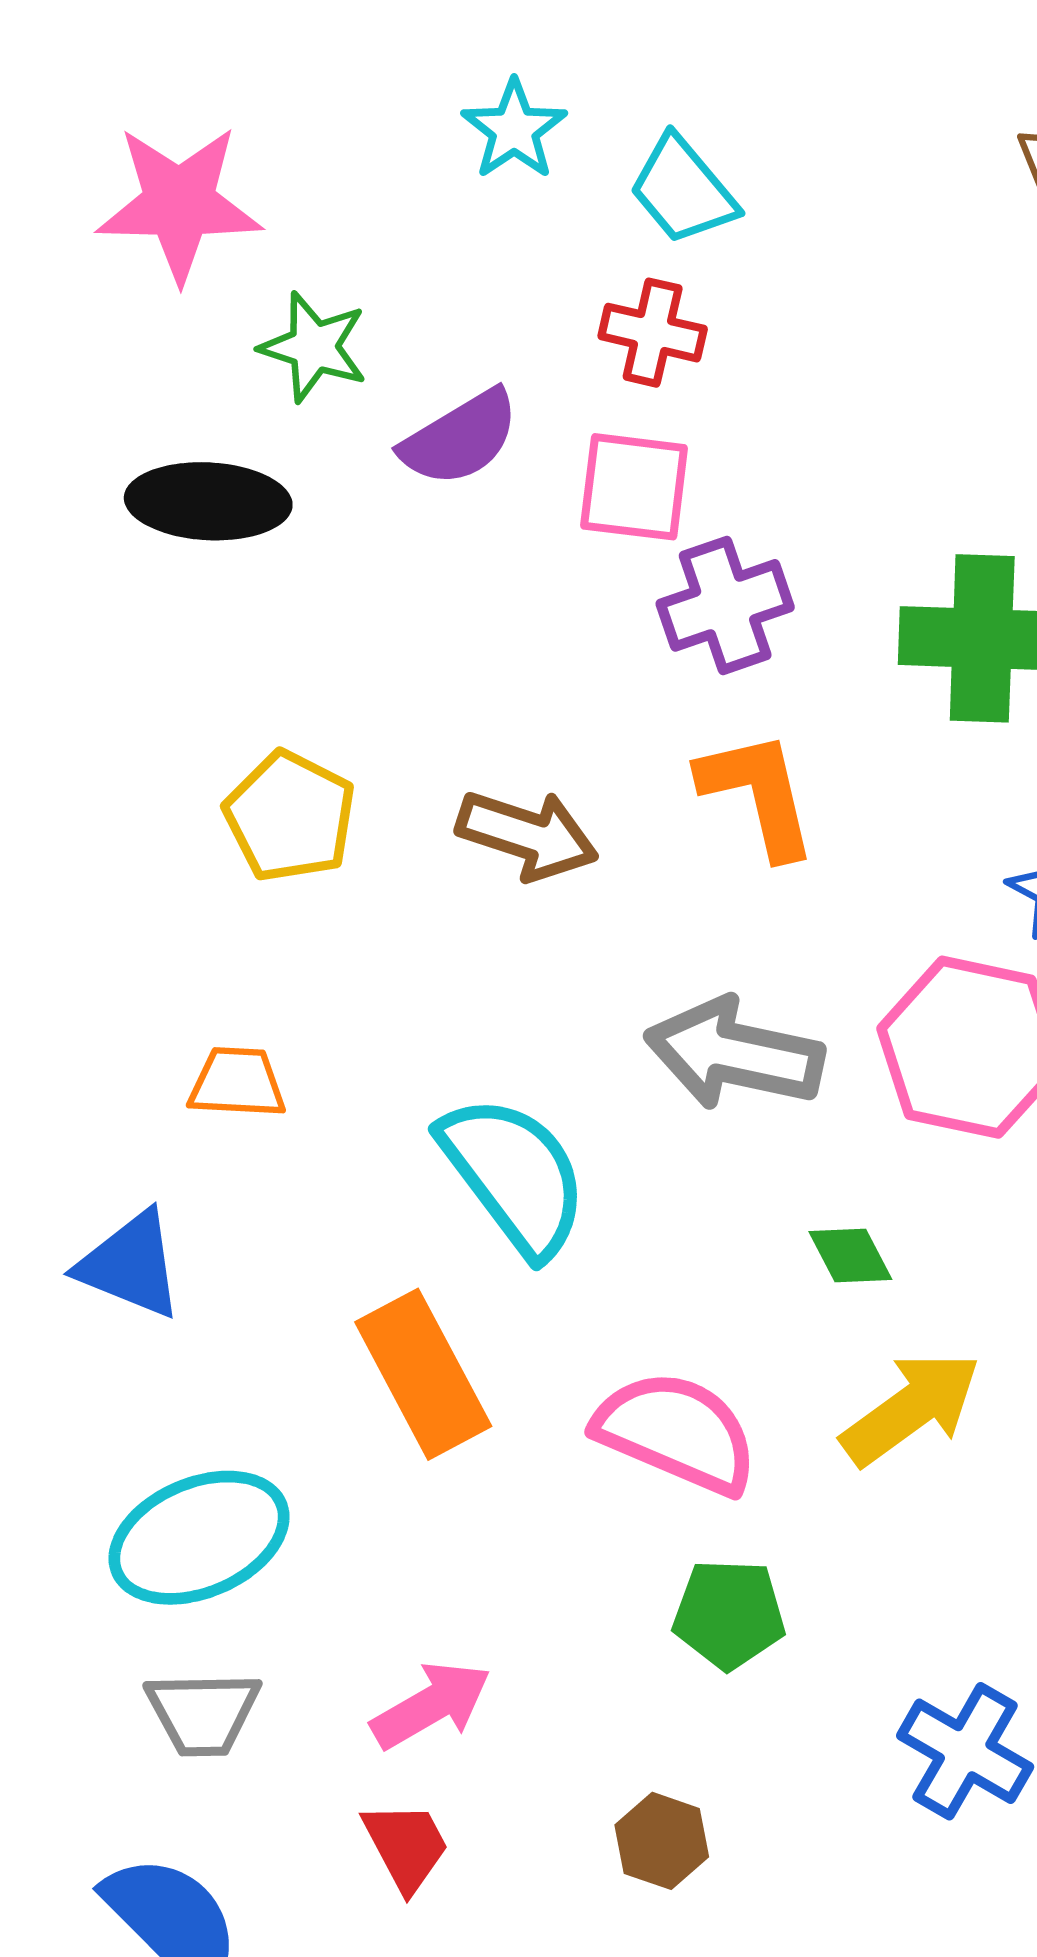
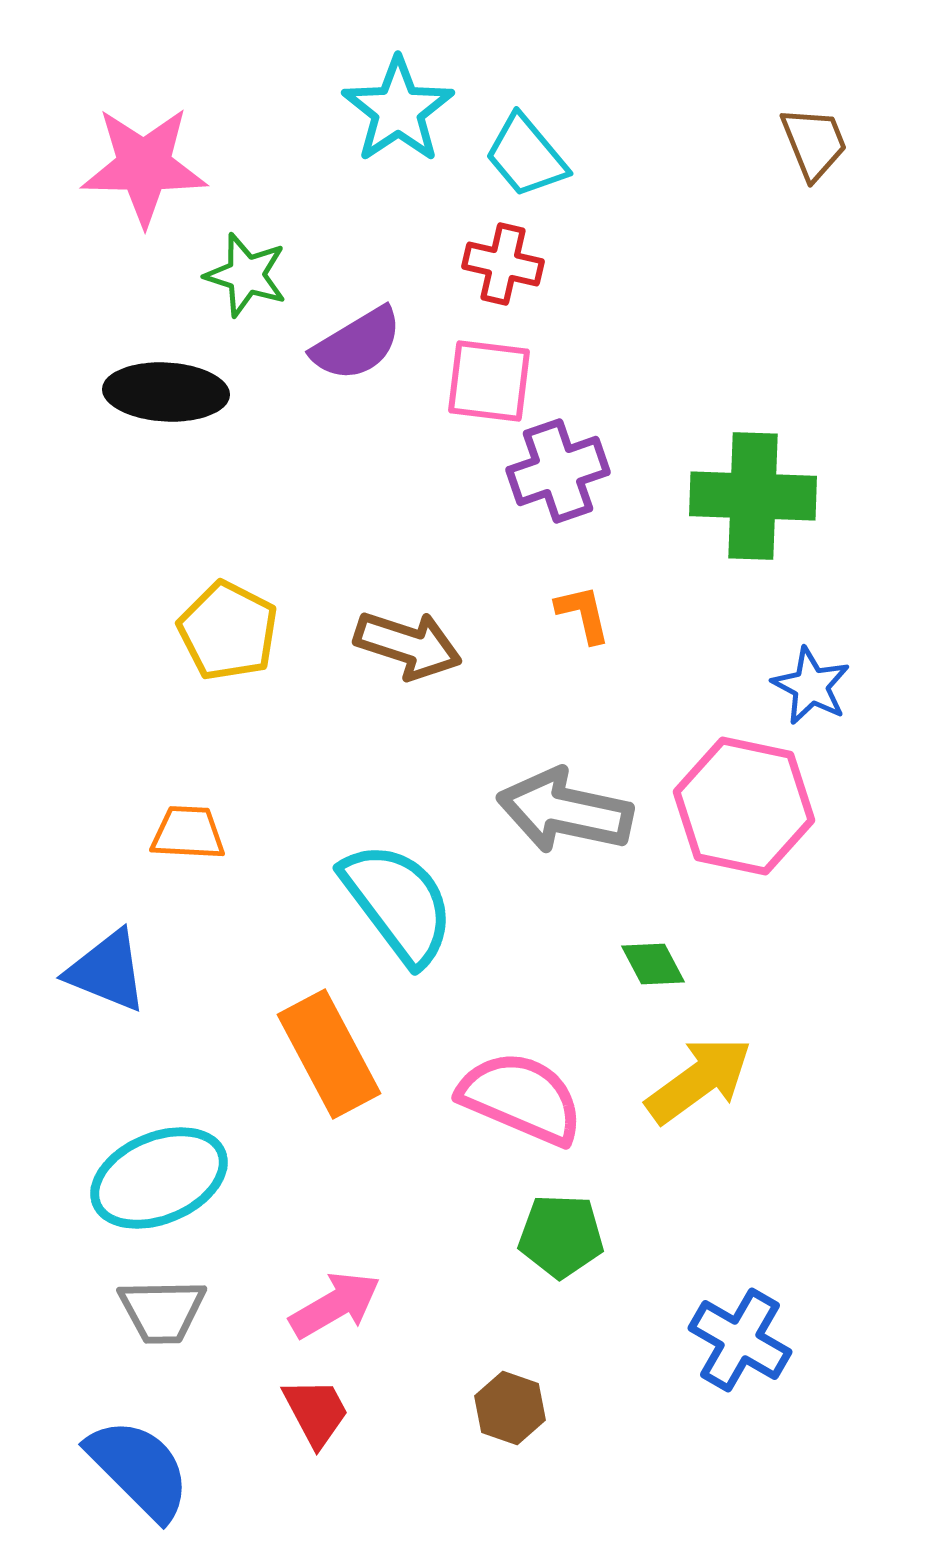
cyan star: (514, 130) -> (398, 110), size x1.4
orange L-shape: (758, 794) -> (583, 614), size x0.6

